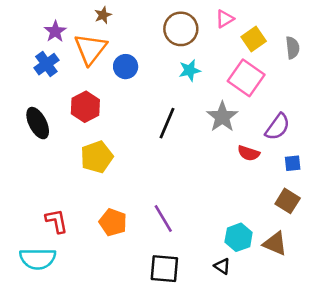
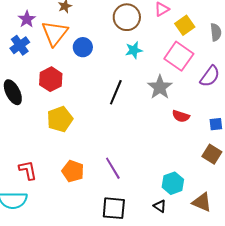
purple semicircle: (278, 127) -> (210, 76), moved
brown triangle: (275, 244) -> (202, 202), moved

